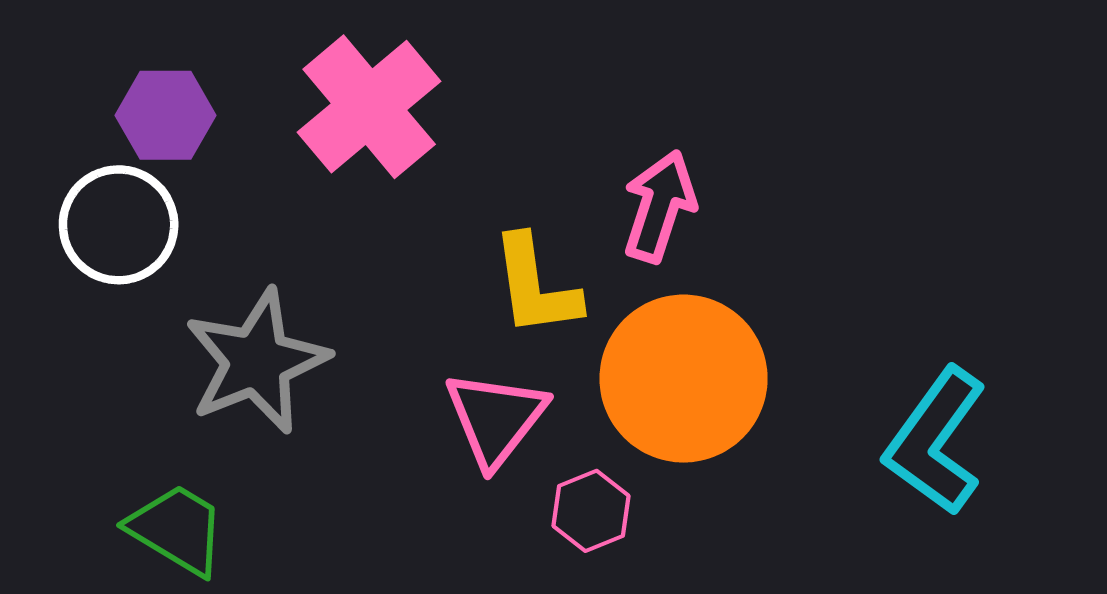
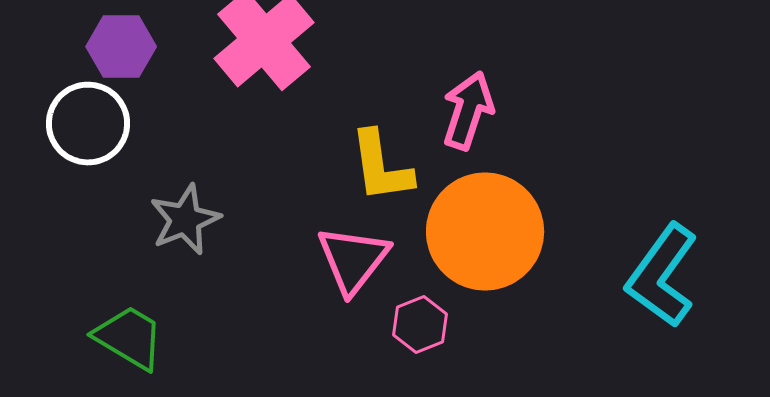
gray star: (257, 361) -> (185, 220), size x0.7

